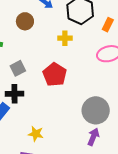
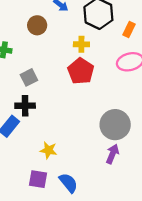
red pentagon: (55, 74) -> (81, 71), moved

